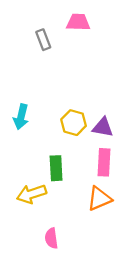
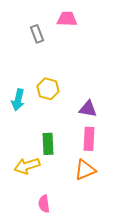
yellow hexagon: (74, 123) -> (48, 89), moved

